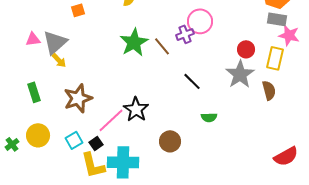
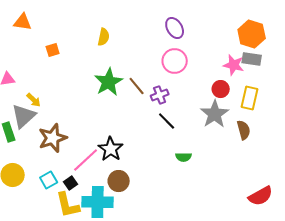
purple cross: (185, 34) -> (160, 95), moved
pink star: (289, 35) -> (234, 65), moved
gray triangle: (55, 42) -> (24, 116), moved
brown circle: (170, 141) -> (119, 181), moved

